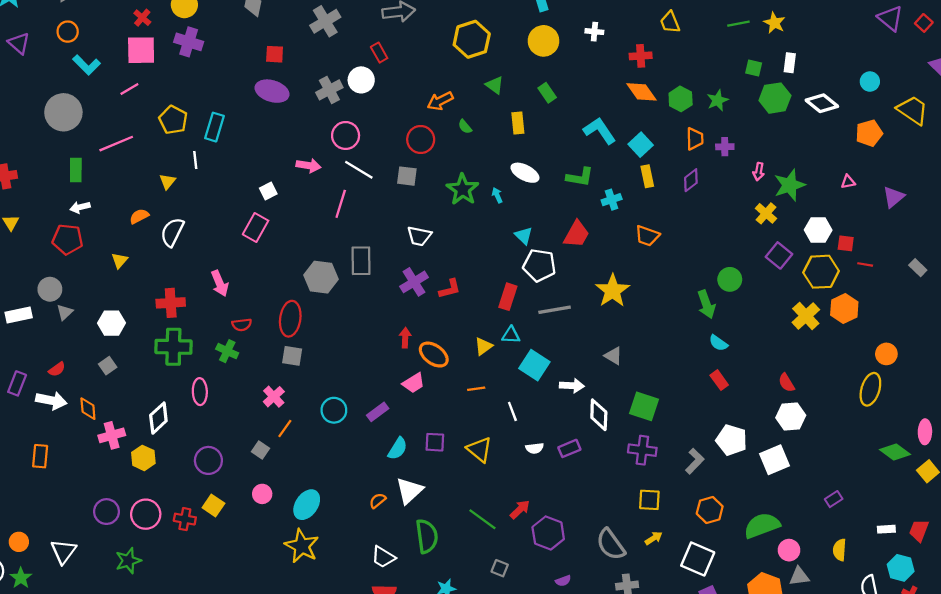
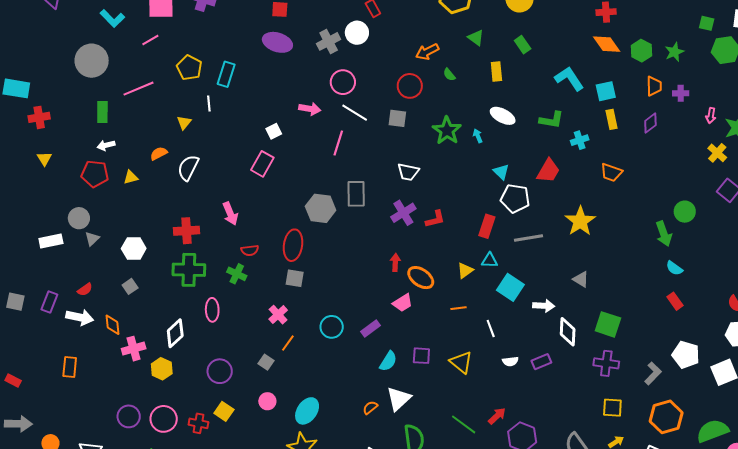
cyan square: (641, 145) -> (606, 91), turned 30
yellow triangle: (120, 260) -> (131, 177), moved, turned 35
orange hexagon: (710, 510) -> (666, 417), size x1.4

